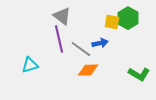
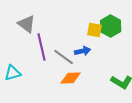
gray triangle: (62, 16) -> (27, 24), moved

